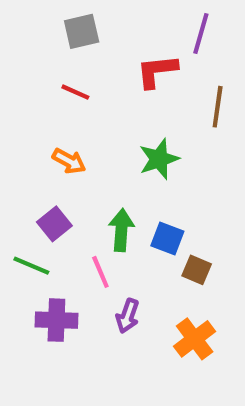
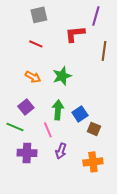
green star: (159, 159) -> (62, 76), moved
blue square: (167, 238) -> (80, 114), turned 35
orange cross: (195, 339) -> (93, 162), turned 30

